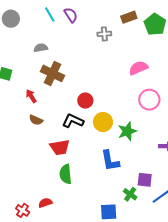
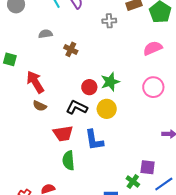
pink semicircle: (138, 68) -> (153, 48), moved
brown cross: (52, 73) -> (71, 49), moved, size x0.6
red arrow: (31, 96) -> (35, 82), size x1.6
green star: (127, 131) -> (110, 82), moved
blue L-shape: (110, 161) -> (94, 140), moved

